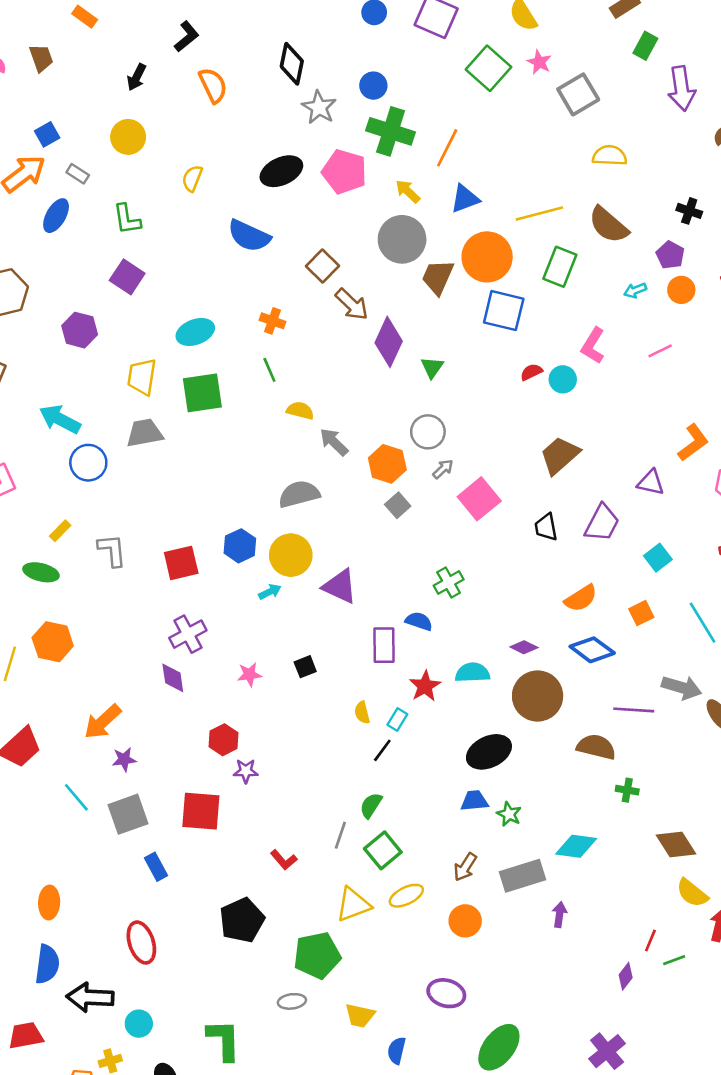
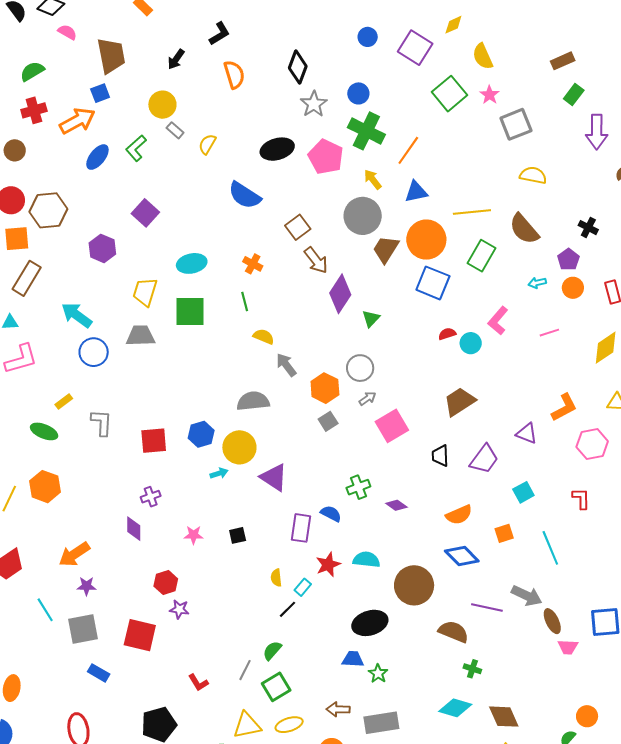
brown trapezoid: (41, 58) -> (111, 56), moved, size x1.6
gray rectangle: (78, 174) -> (175, 130), moved
green L-shape: (127, 219) -> (136, 148), moved, turned 48
purple cross: (188, 634) -> (151, 497), size x0.7
purple diamond: (524, 647) -> (396, 505), moved
cyan diamond: (576, 846) -> (455, 708), moved
blue rectangle: (156, 867) -> (99, 673), turned -40
brown arrow: (465, 867) -> (338, 709), turned 50

